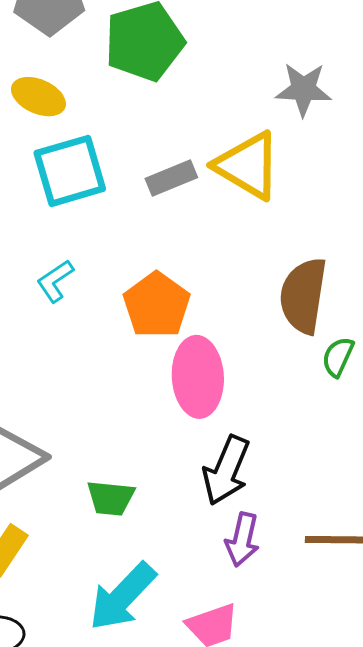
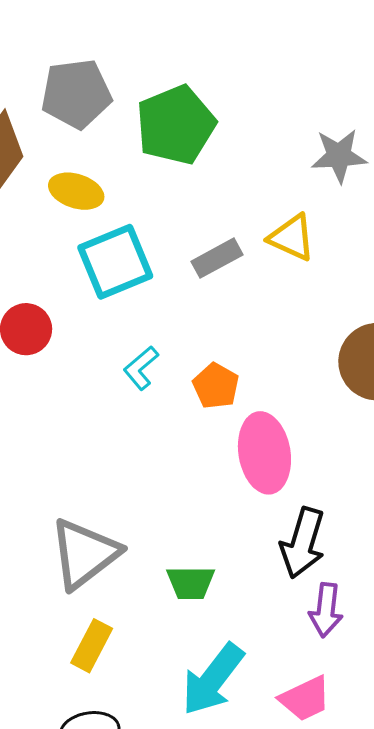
yellow triangle: (248, 166) -> (292, 238), size x0.7
cyan L-shape: (55, 281) -> (141, 368), moved
orange pentagon: (157, 305) -> (216, 386), size x0.7

